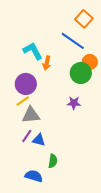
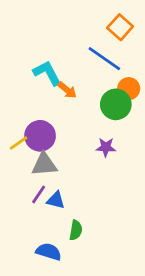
orange arrow: (47, 63) -> (67, 90), turned -64
purple circle: (26, 84) -> (40, 136), moved
yellow line: (23, 101) -> (19, 143), moved

